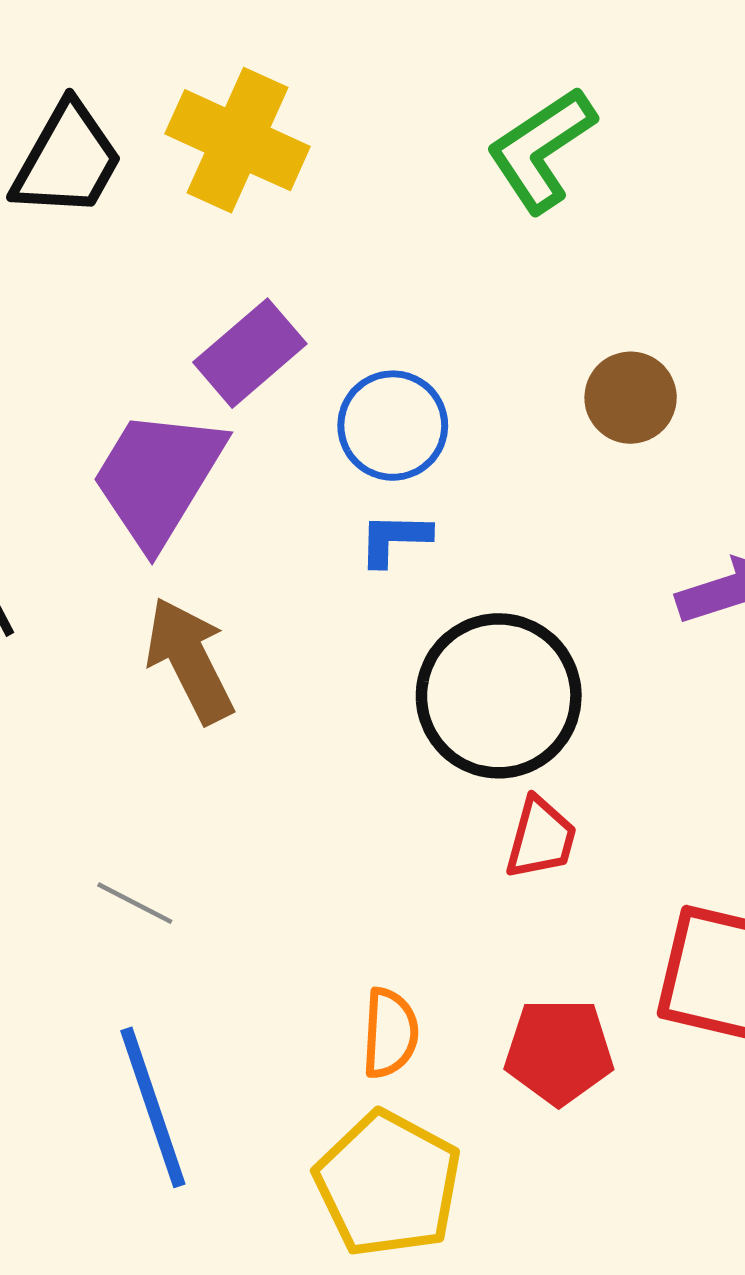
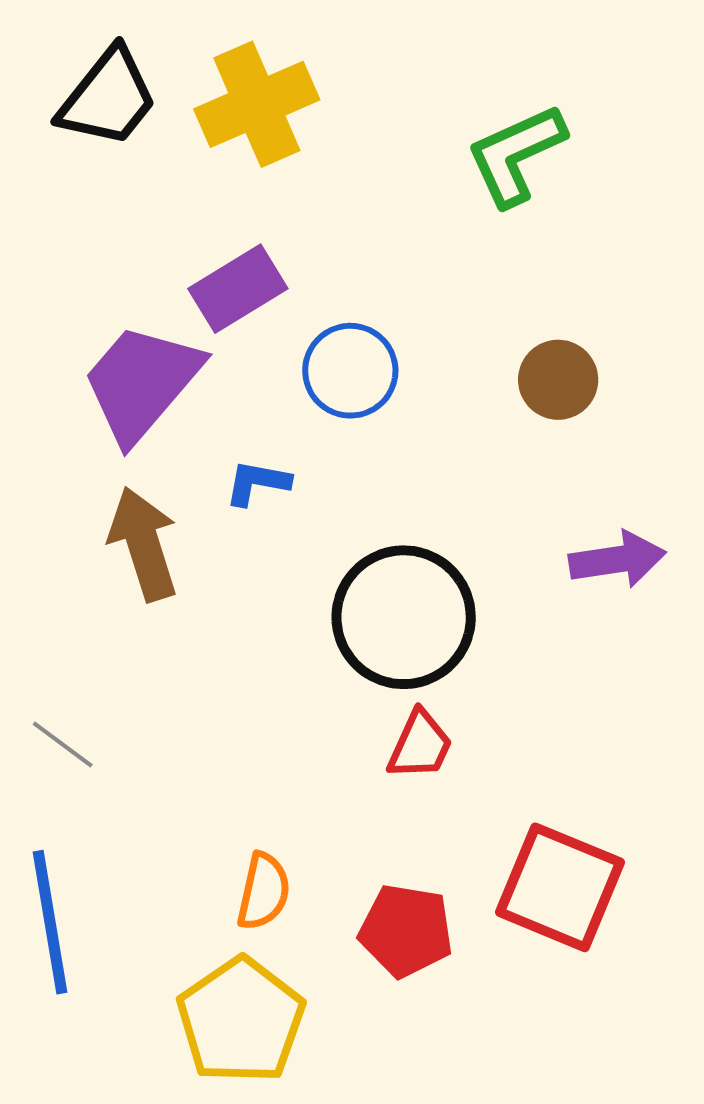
yellow cross: (238, 140) -> (257, 104), turned 33
blue L-shape: (394, 539) -> (257, 483), moved

